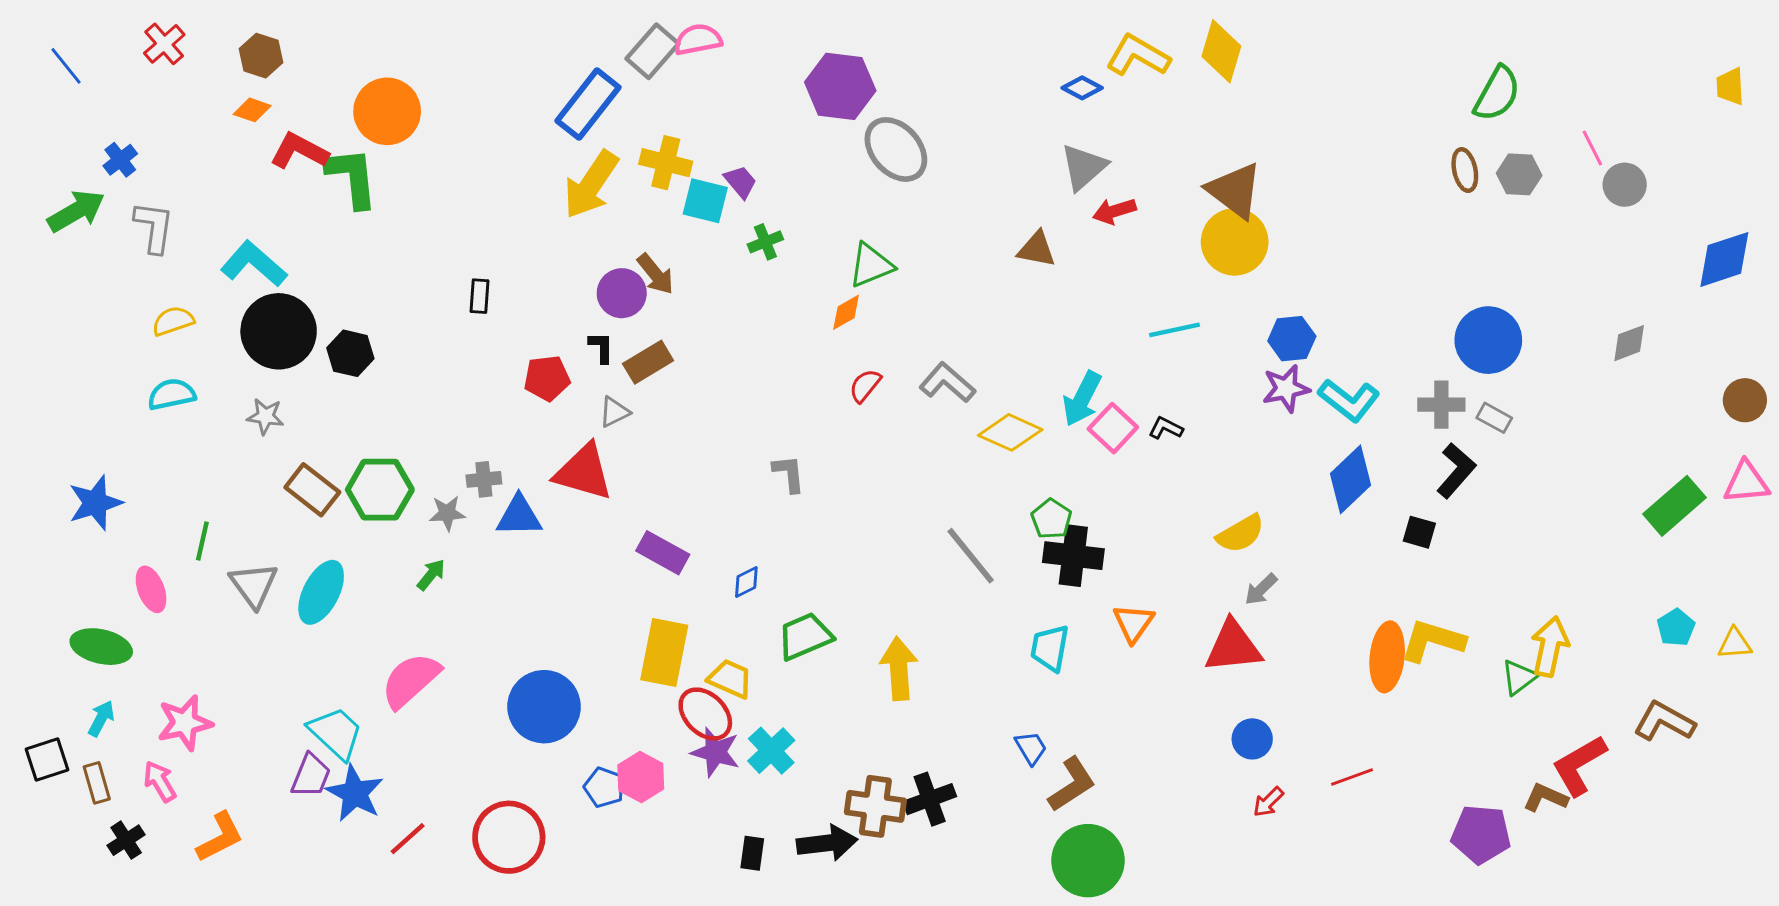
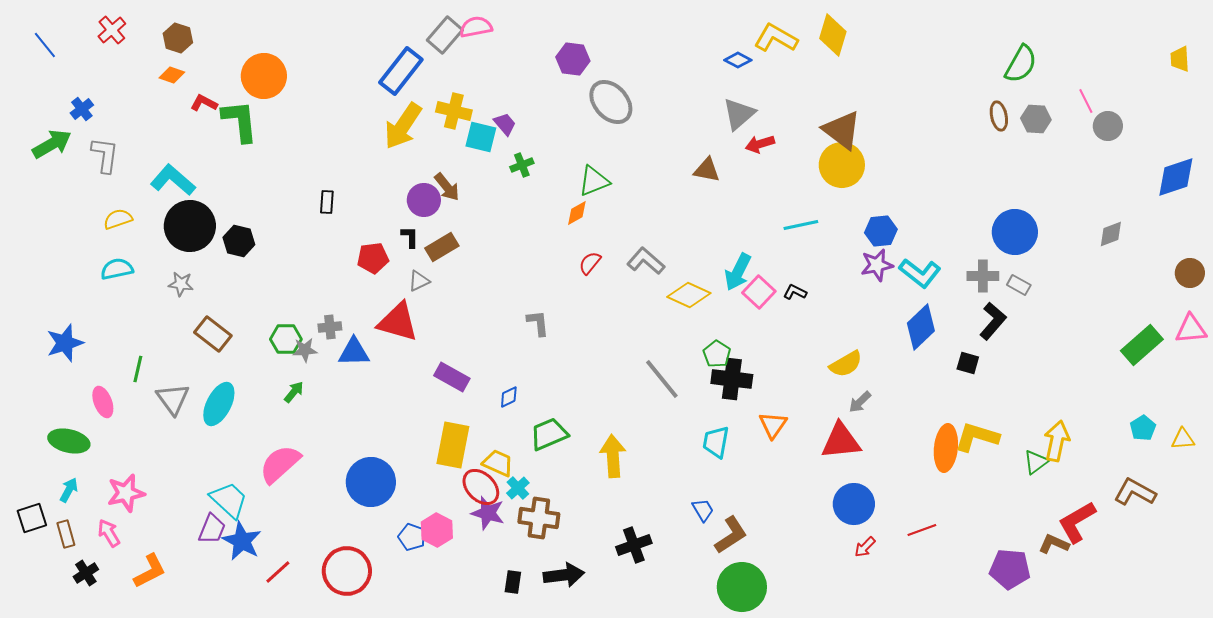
purple hexagon: (840, 86) -> (573, 59), size x0.7
red L-shape: (299, 151) -> (204, 103), size x0.7
green hexagon: (380, 490) -> (286, 339), moved, size x0.7
blue circle: (1252, 739) -> (854, 504), size x1.5
cyan cross: (771, 751) -> (518, 488), moved, size x0.7
brown cross: (875, 806) -> (539, 518), moved

